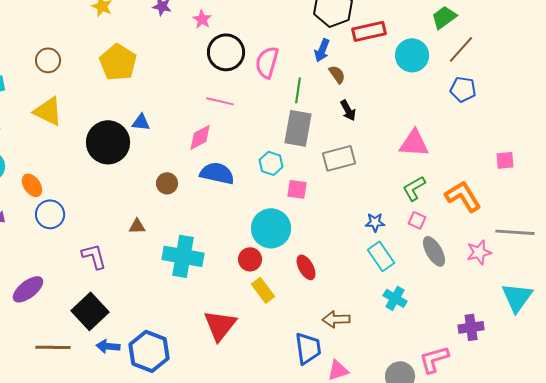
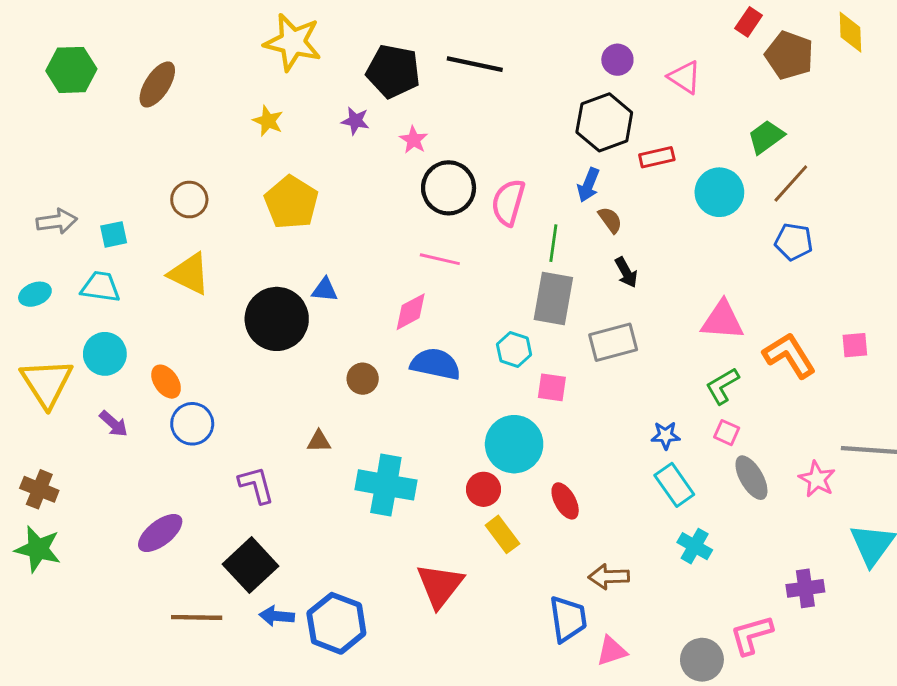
red rectangle: (369, 31) -> (657, 157), size x0.7
orange L-shape: (463, 196) -> (789, 355), moved
pink star: (479, 252) -> (817, 479), turned -30

